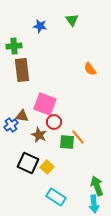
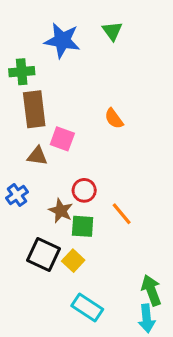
blue star: (40, 26) -> (62, 40), size x1.6
orange semicircle: (90, 69) -> (114, 119), moved
pink square: (45, 104) -> (62, 139), moved, size x0.7
brown triangle: (22, 116) -> (37, 156), moved
green square: (67, 142) -> (83, 226), moved

